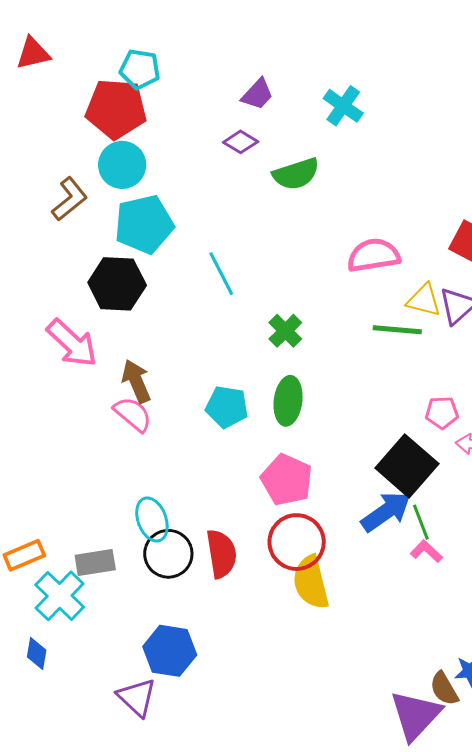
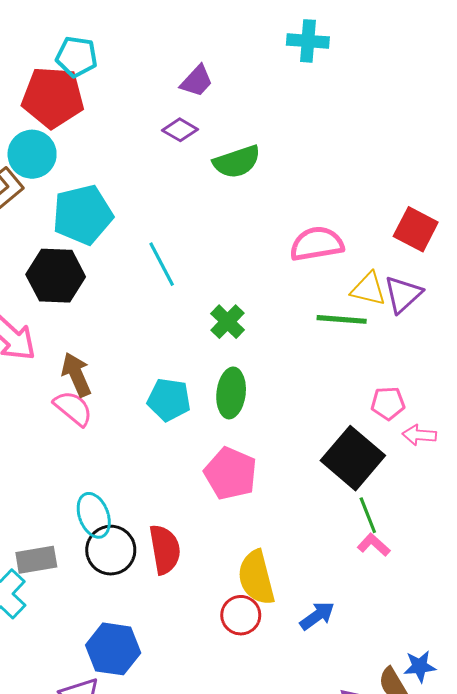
cyan cross: (343, 106) -> (308, 41), moved, turned -30
cyan circle: (122, 165) -> (32, 154), moved
blue arrow: (386, 512) -> (317, 616), moved, size x0.7
red circle: (297, 542) -> (241, 615), moved, size x0.7

